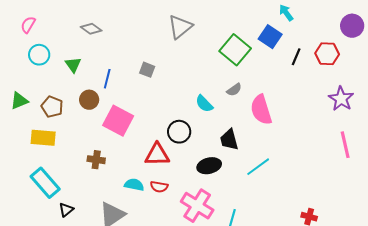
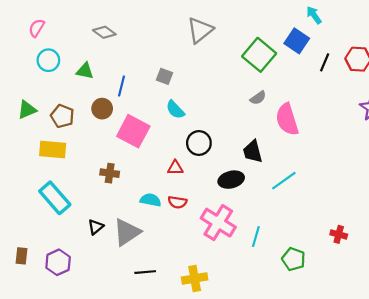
green triangle: (73, 65) -> (85, 71), turned -42
cyan semicircle: (204, 104) -> (175, 110), moved
red triangle: (157, 155) -> (175, 168), size x0.6
black triangle: (66, 210) -> (96, 227), moved

